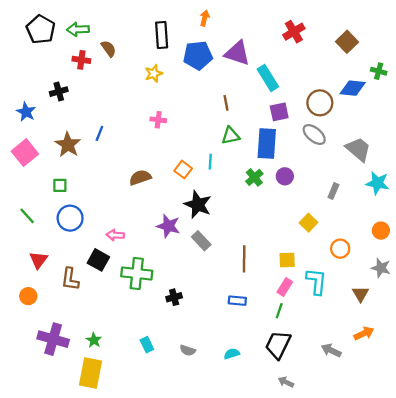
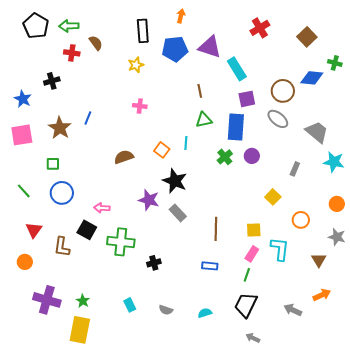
pink square: (25, 153) -> (22, 135), turned 30

